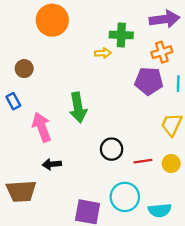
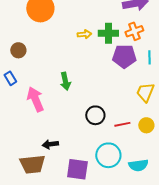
green cross: (121, 35) -> (108, 33), moved
green arrow: (78, 108) -> (65, 81), size x0.7
black arrow: (52, 164) -> (50, 144), moved
brown trapezoid: (21, 191) -> (32, 164), moved

